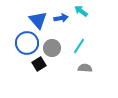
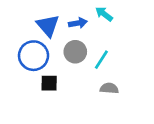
gray circle: (52, 48) -> (75, 52), moved
black square: (39, 64) -> (49, 83), turned 32

